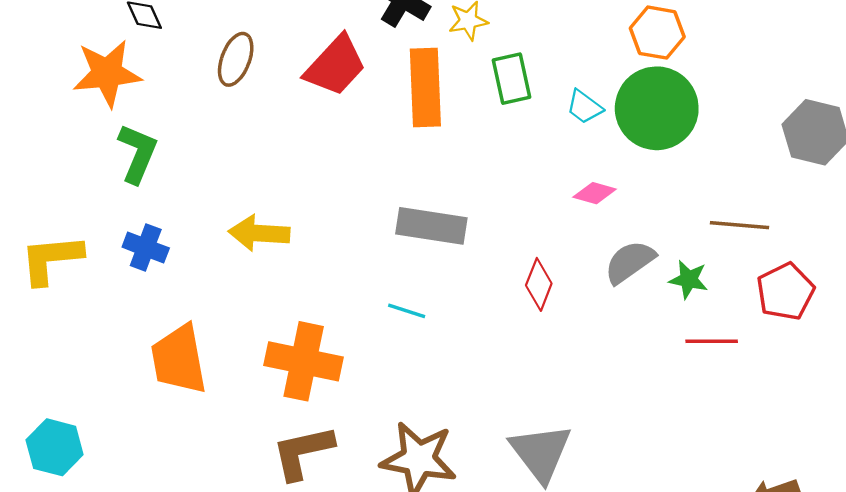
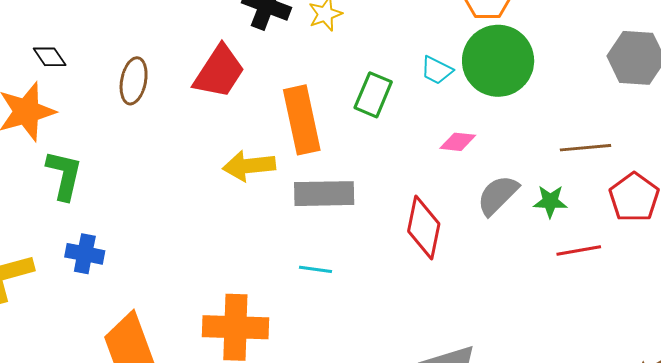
green rectangle: (511, 79) -> (373, 95), moved, turned 45
orange rectangle: (425, 88) -> (302, 120), moved
yellow arrow: (259, 233) -> (249, 166), moved
red diamond: (539, 284) -> (424, 227), size x1.4

